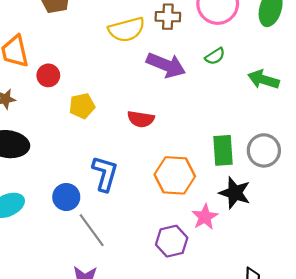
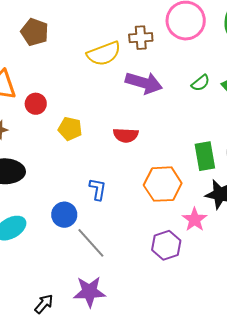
green semicircle: (215, 56) -> (201, 83), moved
yellow pentagon: (82, 106) -> (70, 129), turned 30
blue L-shape: (105, 174) -> (98, 189), size x0.7

